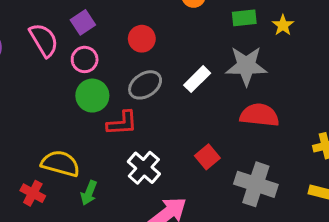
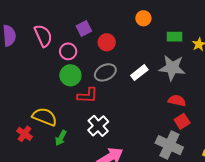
purple square: (83, 22) -> (84, 29), moved
red semicircle: (259, 115) -> (177, 101), size x0.7
red square: (207, 157) -> (182, 121), moved

